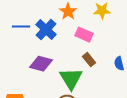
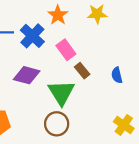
pink rectangle: (84, 35) -> (66, 50), moved, turned 30

